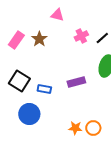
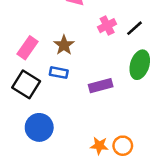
brown star: (39, 39) -> (64, 45), moved
pink rectangle: (16, 40) -> (27, 48), moved
blue rectangle: (44, 89) -> (59, 73), moved

